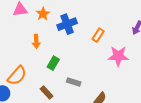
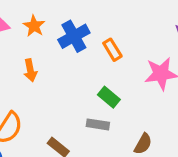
orange rectangle: (98, 35) -> (112, 50), moved, turned -56
green rectangle: (53, 63) -> (109, 97), moved, turned -72

